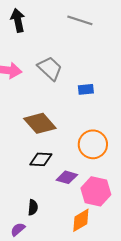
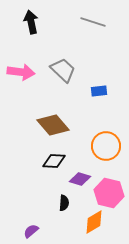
black semicircle: (33, 207) -> (64, 203), moved

